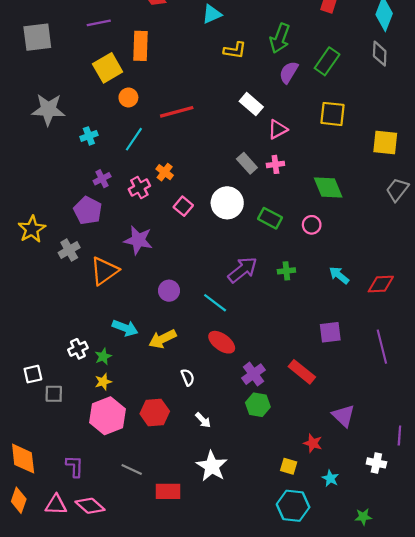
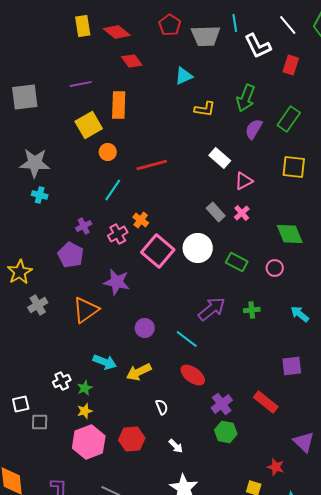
cyan cross: (89, 136) -> (40, 195), moved, turned 35
pink cross: (275, 164) -> (242, 213), turned -35
pink square: (183, 206) -> (158, 251), size x1.8
gray cross: (69, 250) -> (38, 305), moved

